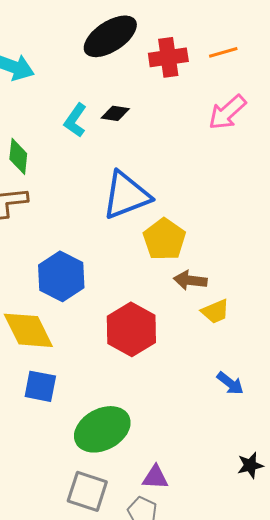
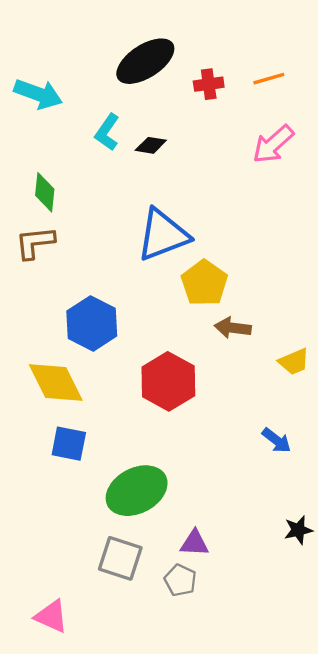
red cross: (168, 57) -> (209, 84), size x0.7
cyan L-shape: (75, 120) -> (107, 132), moved
yellow trapezoid: (215, 311) -> (294, 362), moved

